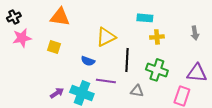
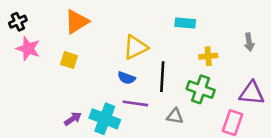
orange triangle: (60, 17) -> (77, 22), turned -40
yellow cross: (157, 37) -> (208, 56), moved
pink star: (22, 38) -> (28, 49), turned 30
blue semicircle: (88, 61) -> (126, 78), moved

